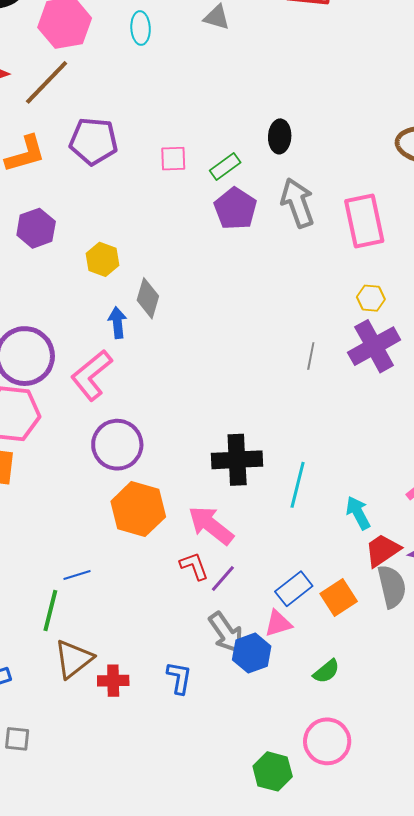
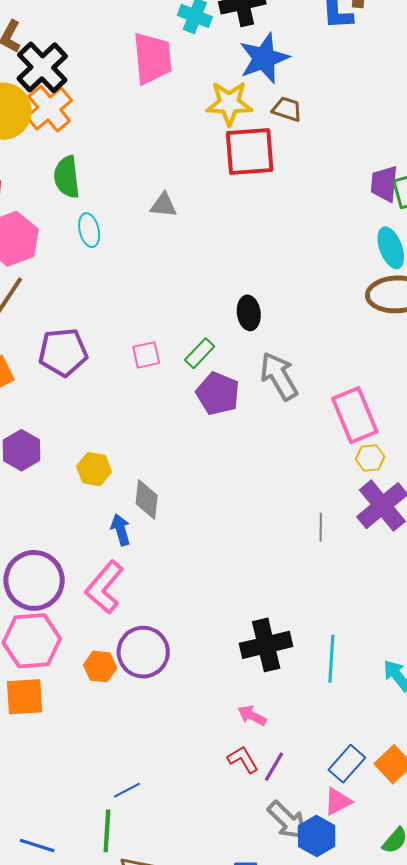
pink rectangle: (364, 221) -> (355, 415), moved
orange hexagon: (138, 509) -> (100, 667), moved, size x0.6
pink arrow: (211, 525) -> (252, 716), size x0.6

